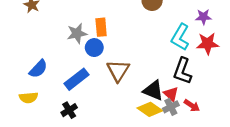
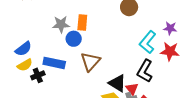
blue rectangle: (76, 79) -> (54, 63), turned 40
yellow semicircle: (28, 98) -> (25, 65), moved, turned -35
black cross: (69, 110) -> (38, 75), moved

